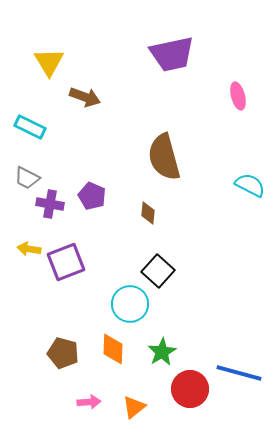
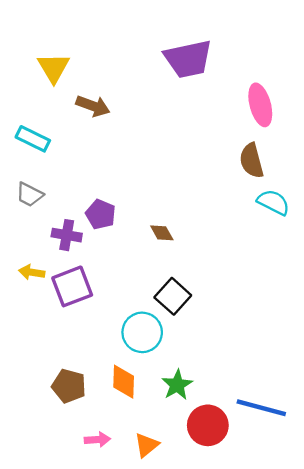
pink ellipse: (238, 96) -> (260, 105), size x1.4
brown semicircle: (164, 157) -> (252, 161), moved, size x0.7
purple cross: (50, 204) -> (67, 235), moved
brown diamond: (148, 213) -> (162, 233), turned -35

